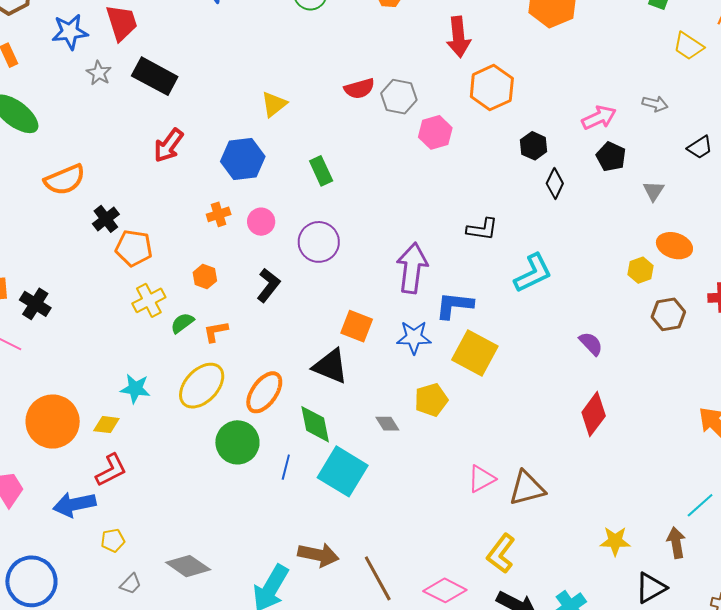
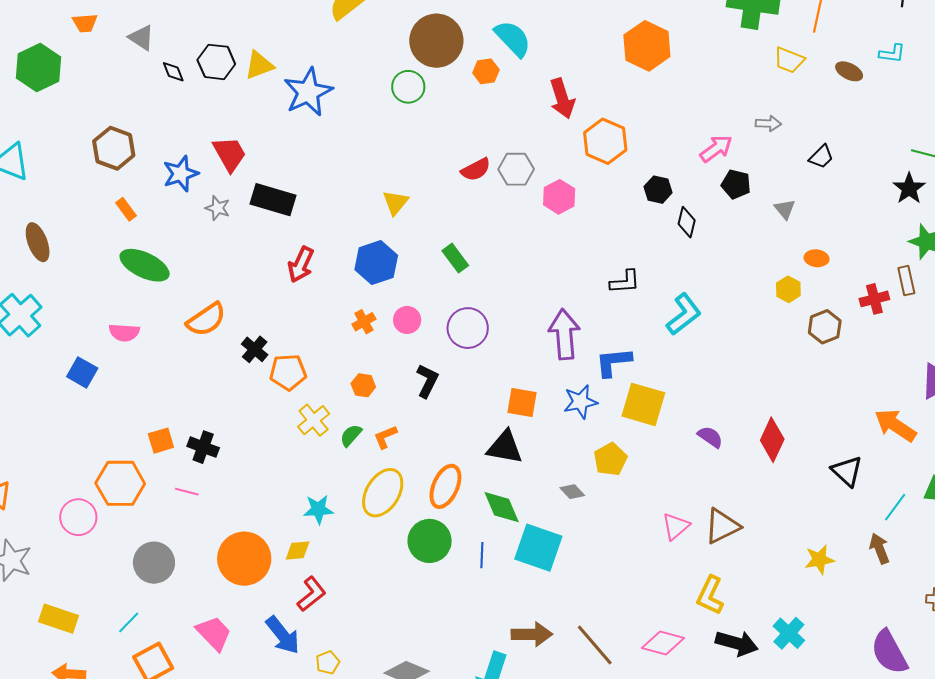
orange ellipse: (674, 246) -> (817, 258), size x0.7
purple semicircle: (591, 344) -> (710, 437), moved
blue arrow: (74, 504) -> (283, 635), turned -105
black triangle: (651, 588) -> (847, 471), moved, turned -36

